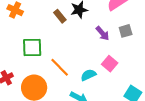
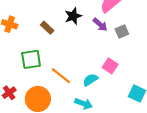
brown rectangle: (60, 16) -> (47, 28), moved
purple arrow: (102, 33) -> (100, 25), moved

